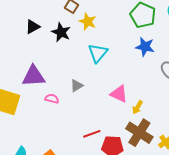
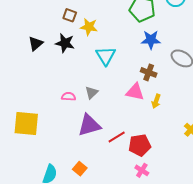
purple triangle: (34, 76) -> (89, 125), moved
pink semicircle: (52, 99) -> (69, 97), moved
brown cross: (139, 133) -> (149, 72), moved, size x0.6

